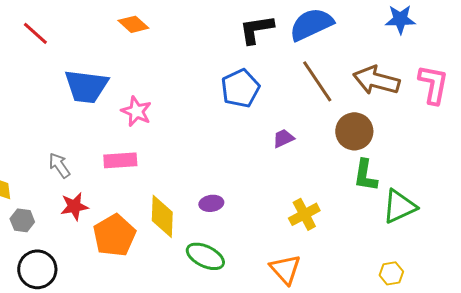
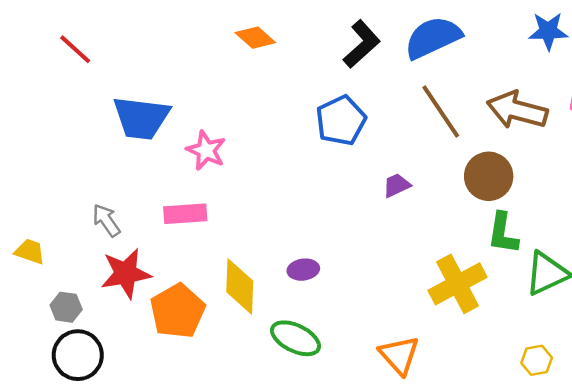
orange diamond: (133, 24) -> (255, 38), moved
black L-shape: (256, 29) -> (362, 44), turned 147
red star: (74, 206) -> (126, 273), size x1.4
yellow cross: (304, 214) -> (458, 284), moved, size x1.4
gray hexagon: (22, 220) -> (66, 307), moved

